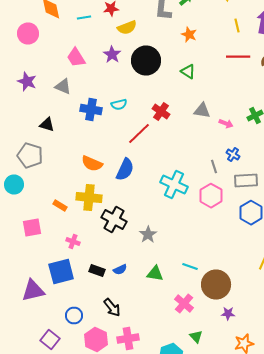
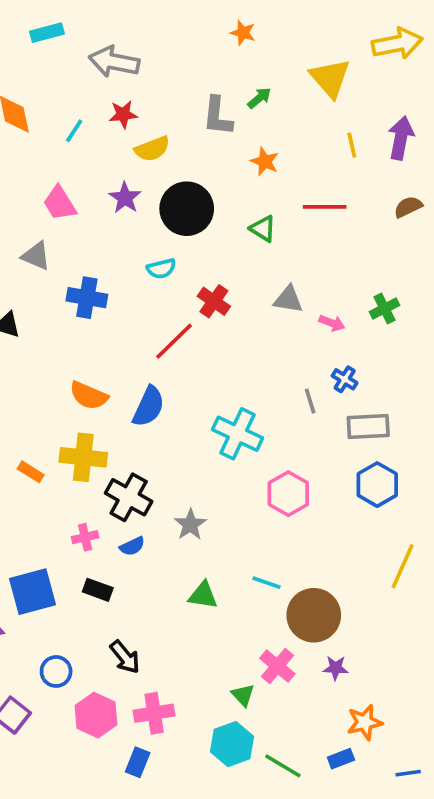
cyan line: (84, 18) -> (74, 131), turned -48
red line: (238, 56) -> (325, 207), moved
cyan semicircle: (119, 104) -> (161, 269), moved
pink hexagon: (211, 196) -> (288, 494), moved
pink cross: (73, 242) -> (85, 537), moved, turned -32
blue semicircle: (120, 270) -> (132, 546), moved
pink cross: (184, 304) -> (277, 666), moved
green triangle: (196, 336) -> (243, 695), moved

